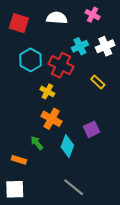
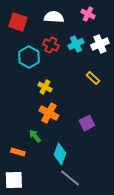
red cross: (61, 65) -> (51, 45), moved, size x0.7
cyan diamond: (67, 146) -> (60, 154), moved

